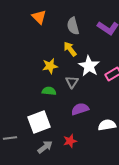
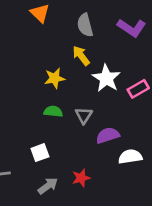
gray triangle: (72, 82) -> (84, 115), moved
purple semicircle: (80, 109) -> (108, 135), moved
white square: (39, 122) -> (40, 153), size x0.6

